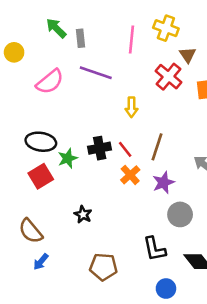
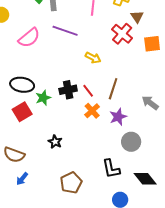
yellow arrow: (131, 107) -> (93, 58), turned -63
brown semicircle: (31, 231) -> (14, 155), turned -30
brown pentagon: (103, 267) -> (71, 183), turned -30

